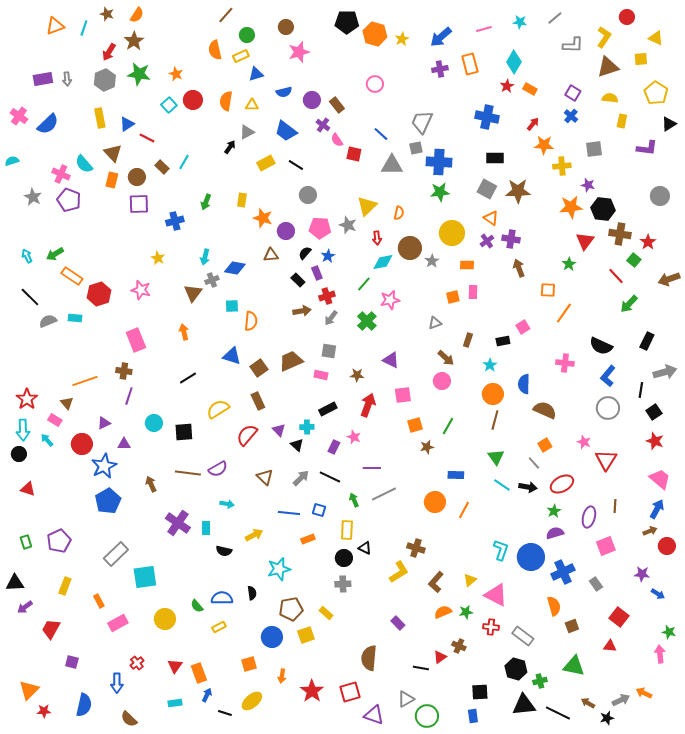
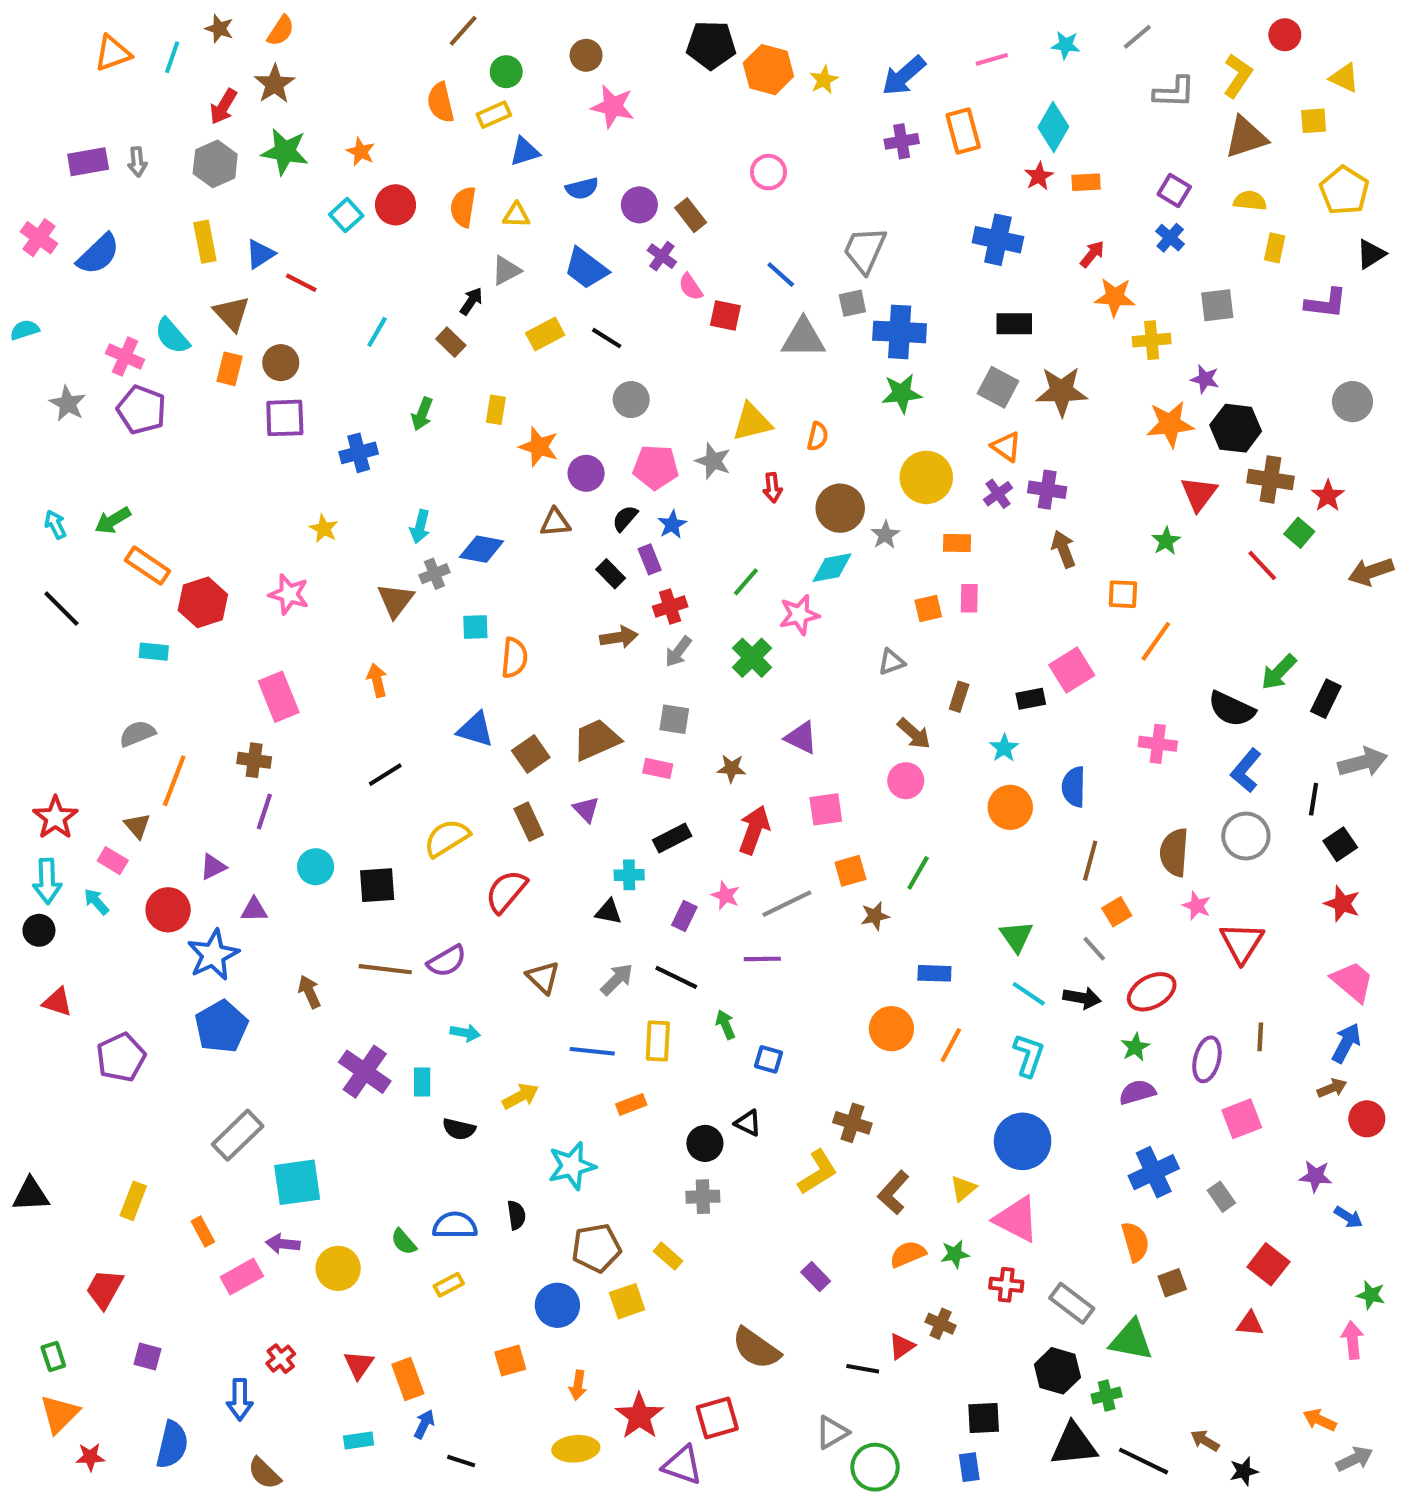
pink star: (299, 52) -> (613, 107), turned 30
orange rectangle: (530, 89) -> (1086, 182), turned -32
brown rectangle: (162, 167) -> (451, 342), moved
yellow triangle: (367, 206) -> (752, 422), turned 30
cyan diamond: (383, 262) -> (832, 568), moved
green arrow: (629, 304) -> (1279, 672), moved
gray semicircle: (48, 321) -> (137, 734), moved
pink square: (523, 327) -> (1072, 670), size x1.5
orange line: (85, 381) -> (174, 781), turned -50
brown semicircle: (545, 410) -> (1174, 852), moved, turned -110
brown line: (495, 420) -> (1090, 861), moved
purple triangle: (279, 430) -> (586, 809), moved
black triangle: (297, 445) -> (609, 912), turned -32
gray line: (384, 494) -> (787, 904), moved
blue square: (319, 510) -> (768, 1059), moved
yellow rectangle: (347, 530) -> (658, 1041), moved
purple pentagon: (59, 541) -> (121, 1057), moved
green rectangle: (26, 542) -> (53, 1357), moved
cyan L-shape: (501, 550) -> (1029, 1055), moved
blue circle: (531, 557) -> (1023, 1141), moved
purple arrow: (25, 607) -> (283, 1244), moved, turned 42
brown semicircle: (369, 658) -> (756, 1348), turned -60
green triangle: (574, 666) -> (1131, 1340), moved
gray arrow: (621, 700) -> (1355, 1459), moved
yellow ellipse: (252, 701) -> (576, 1449), moved, turned 35
purple triangle: (374, 715) -> (682, 1465), moved

